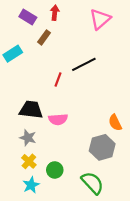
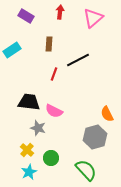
red arrow: (55, 13) -> (60, 12), moved
brown rectangle: (44, 37) -> (49, 44), moved, turned -32
pink semicircle: (58, 119) -> (54, 111), turned 30
gray star: (28, 138) -> (38, 128), moved

